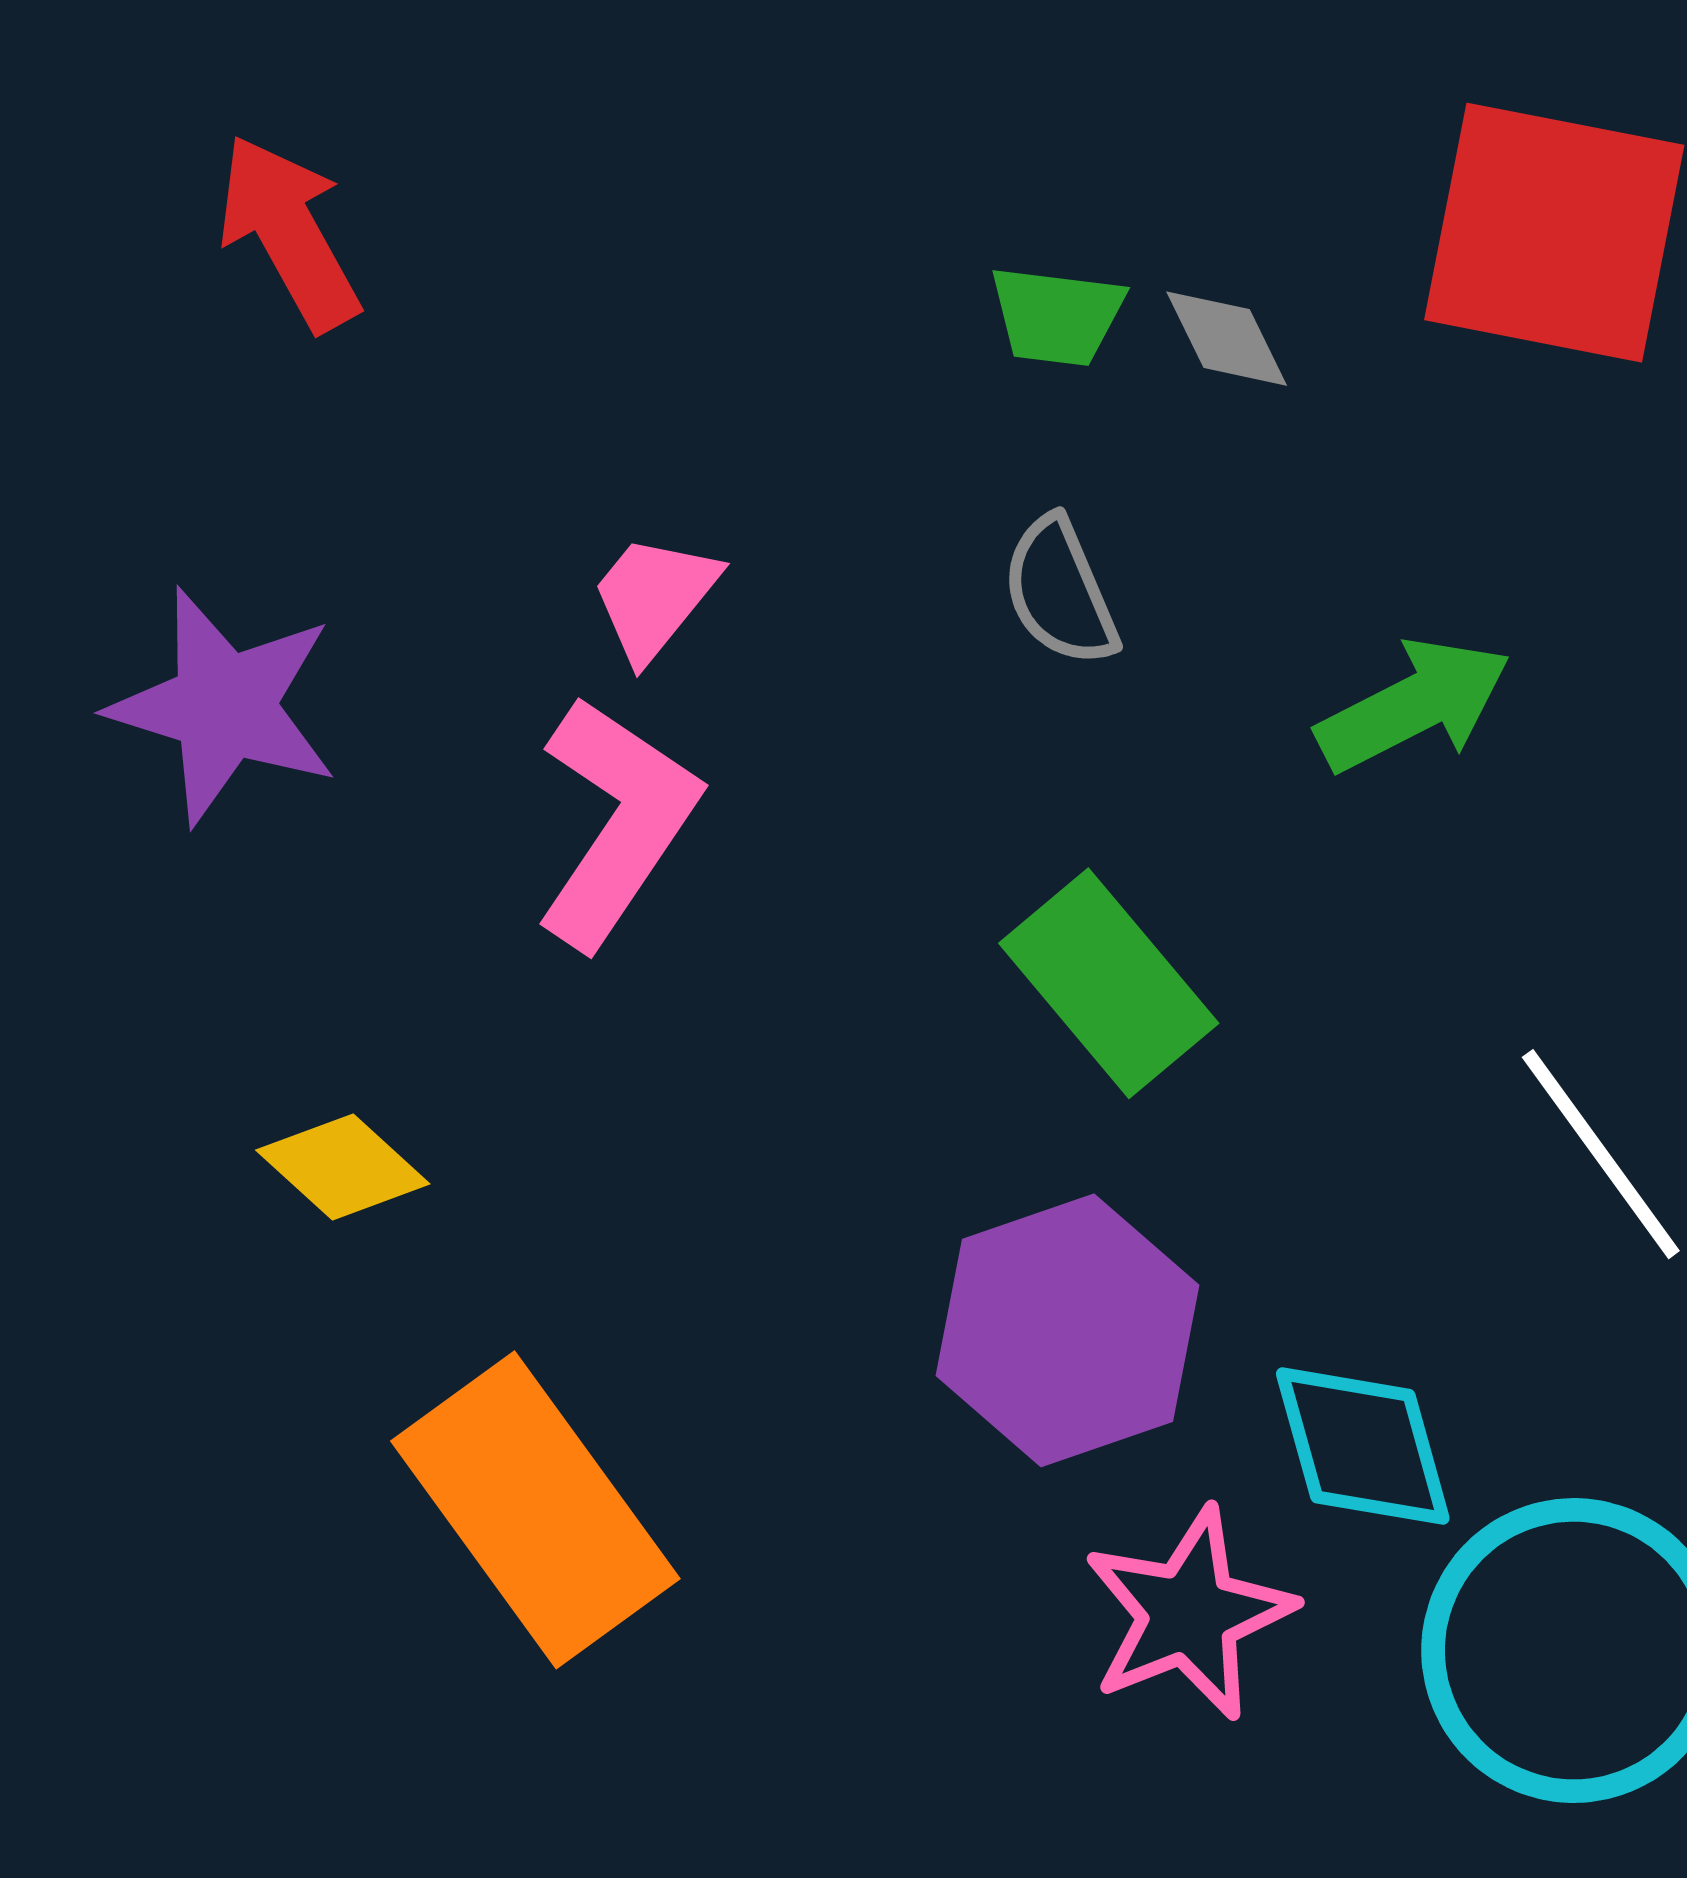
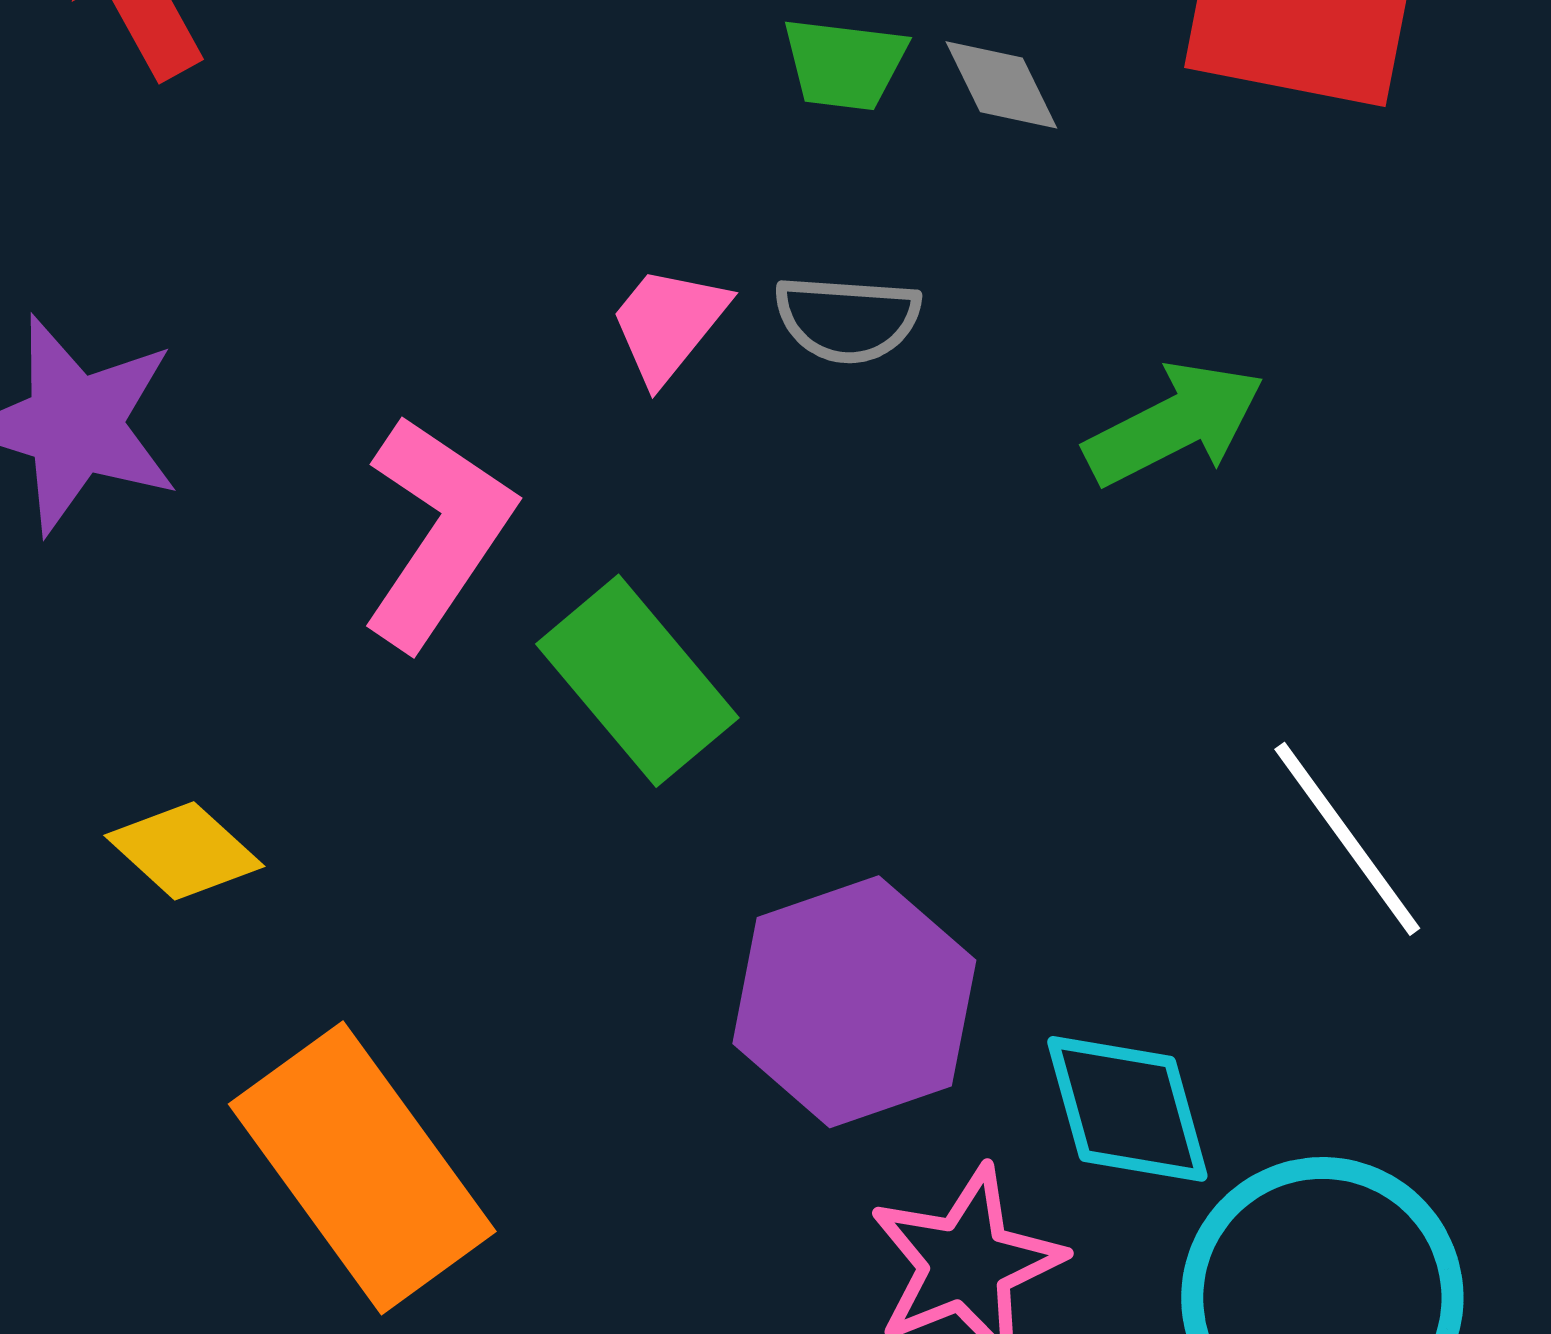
gray semicircle: (1060, 592) -> (847, 319), turned -63
pink trapezoid: (654, 597) -> (668, 324), moved
green rectangle: (1109, 983) -> (637, 681), moved

